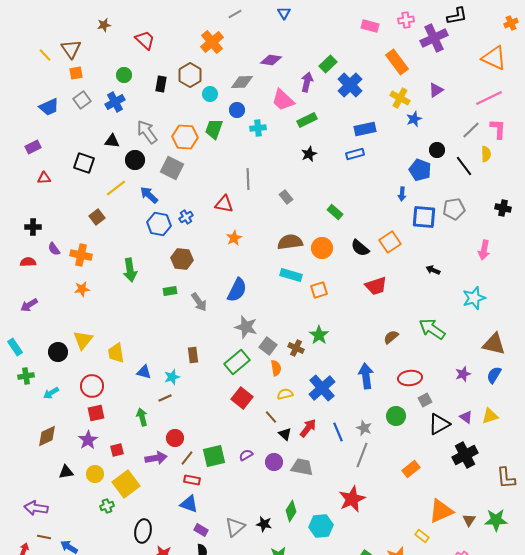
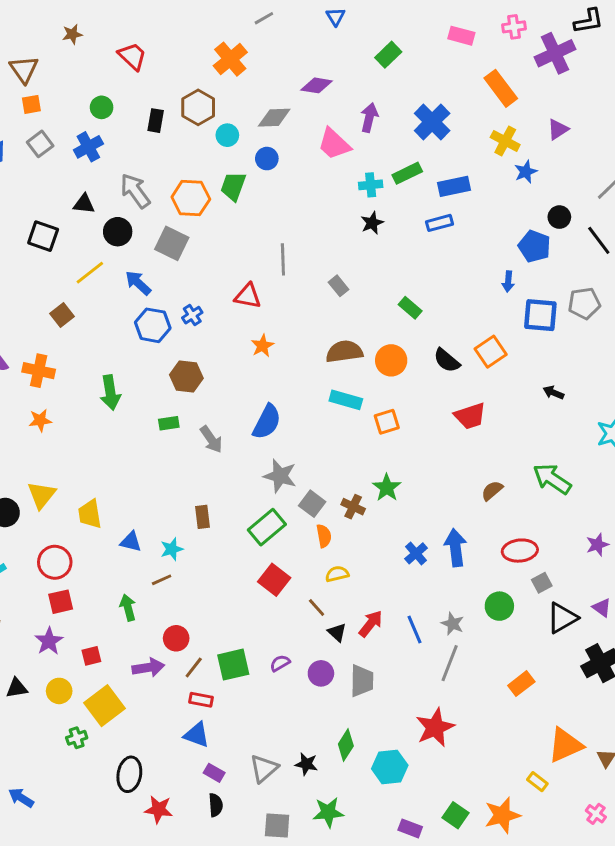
green rectangle: (328, 64) -> (388, 55), moved
green rectangle: (307, 120) -> (407, 173), moved
cyan cross: (258, 128) -> (371, 185), moved
blue cross: (322, 388) -> (416, 553), moved, size x0.6
gray trapezoid: (302, 467) -> (362, 681), turned 80

